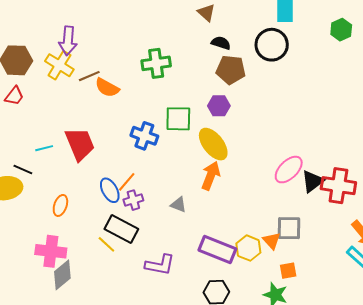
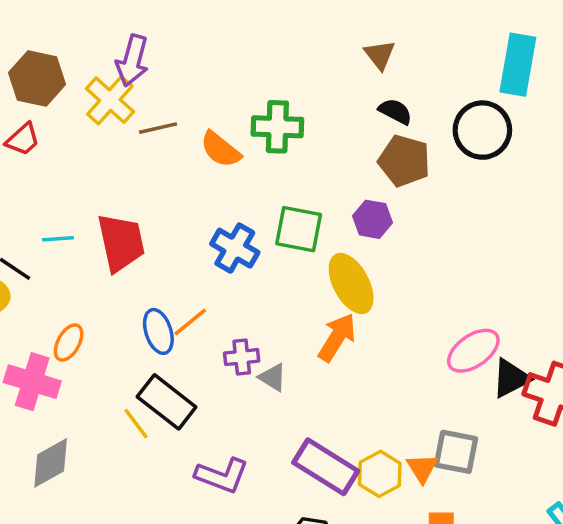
orange semicircle: (107, 88) -> (221, 149), moved
purple cross: (133, 200) -> (242, 357), moved
pink cross: (51, 251) -> (32, 382), moved

